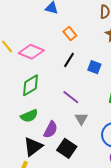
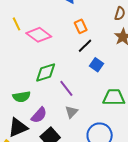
black line: (69, 60) -> (85, 46), moved
green diamond: (30, 85) -> (46, 73), moved

